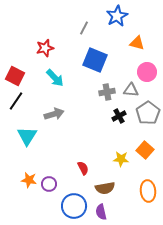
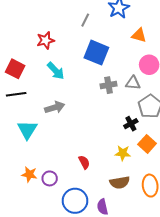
black line: (16, 101) -> (16, 94), turned 48
black cross: (119, 116) -> (131, 124), moved
brown semicircle: (105, 188) -> (120, 183), moved

